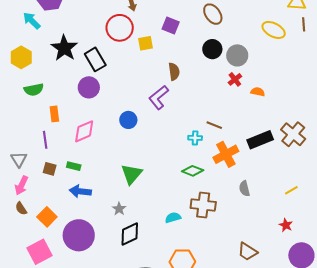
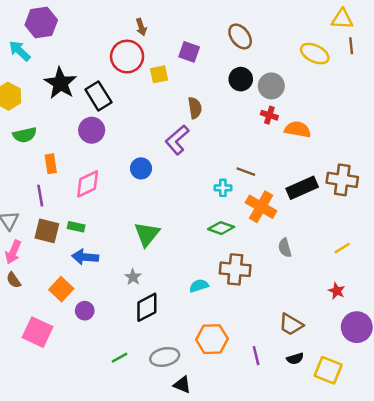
red cross: (235, 79) -> (269, 115), turned -32
orange semicircle: (258, 92) -> (298, 129), size x1.5
brown cross: (293, 134) -> (342, 180), turned -30
orange cross: (226, 154) -> (261, 207), turned -30
brown square: (50, 169) -> (47, 231), size x1.5
orange square: (47, 217) -> (61, 289), moved
purple circle: (79, 235) -> (85, 311), size x0.5
pink square: (39, 252) -> (38, 332), turned -35

